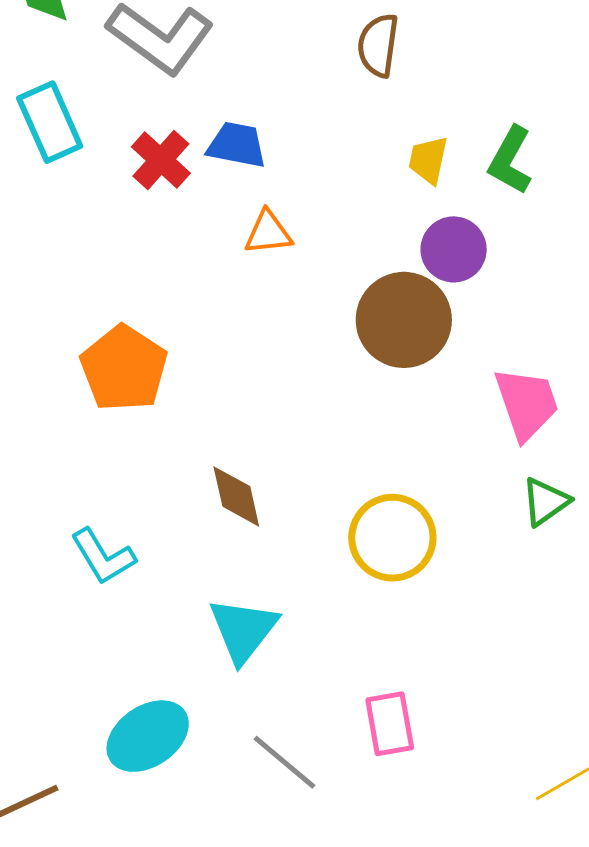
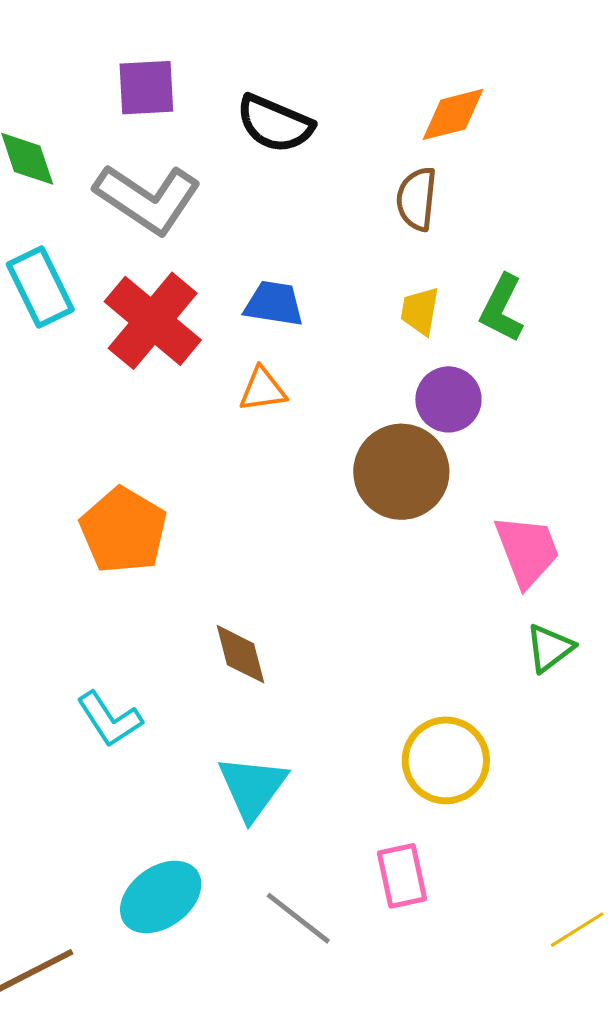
brown semicircle: (378, 45) -> (417, 199), moved
blue trapezoid: (237, 145) -> (274, 304), moved
red cross: (161, 160) -> (153, 321), size x1.6
yellow circle: (392, 538) -> (446, 760), moved

